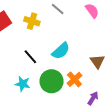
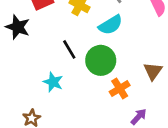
cyan semicircle: (61, 51) -> (111, 25), moved
green circle: (52, 81) -> (101, 60), moved

